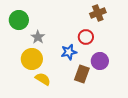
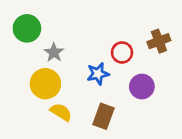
brown cross: (98, 13) -> (159, 41), moved
brown rectangle: (82, 74) -> (104, 116), moved

